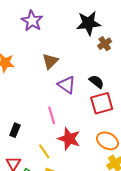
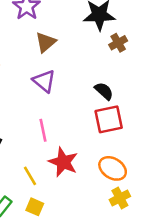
brown triangle: (50, 61) -> (46, 42), moved
purple triangle: (67, 85) -> (44, 81), moved

